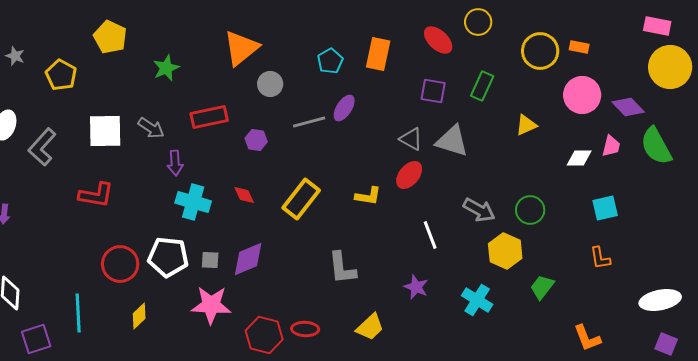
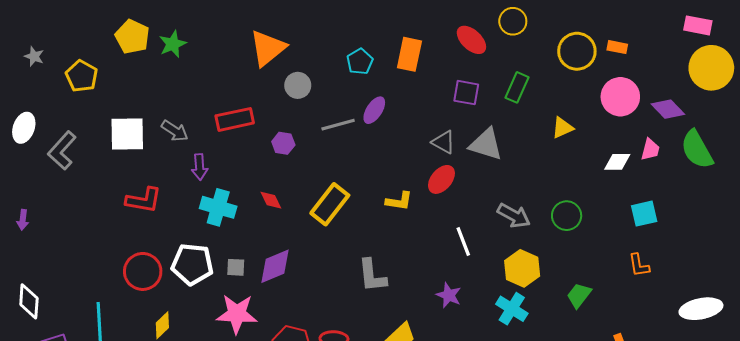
green star: (166, 68) -> (173, 44), moved
red L-shape: (96, 195) -> (144, 200), moved
yellow hexagon: (505, 251) -> (522, 268), moved

